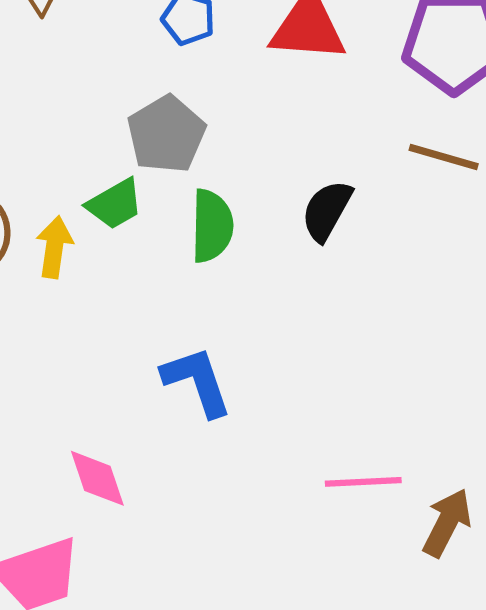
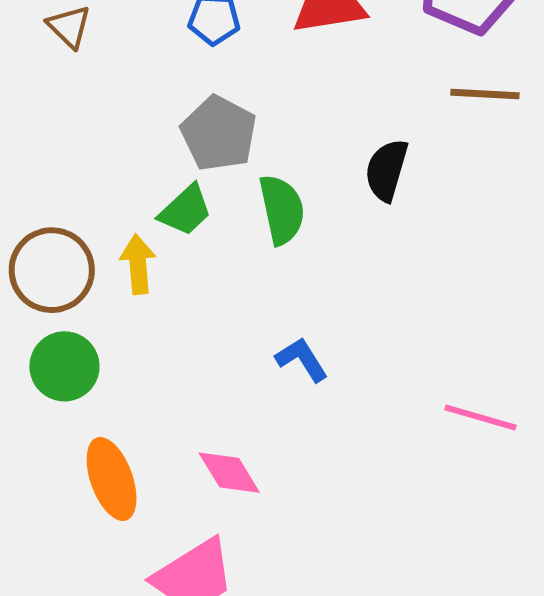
blue L-shape: (197, 381) -> (302, 359), size x0.7
pink line: (363, 482) -> (480, 418), turned 32

